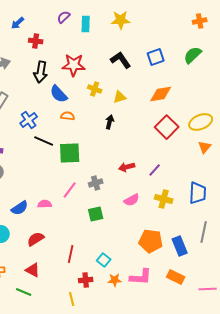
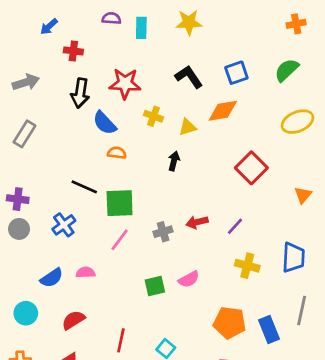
purple semicircle: (64, 17) -> (111, 18), turned 48
orange diamond: (161, 94) -> (223, 111), moved
blue cross: (29, 120) -> (64, 225), moved
yellow ellipse: (201, 122) -> (298, 122), moved
gray cross: (96, 183) -> (163, 232), moved
pink line: (70, 190) -> (120, 240), moved
pink semicircle: (132, 200) -> (189, 279), moved

